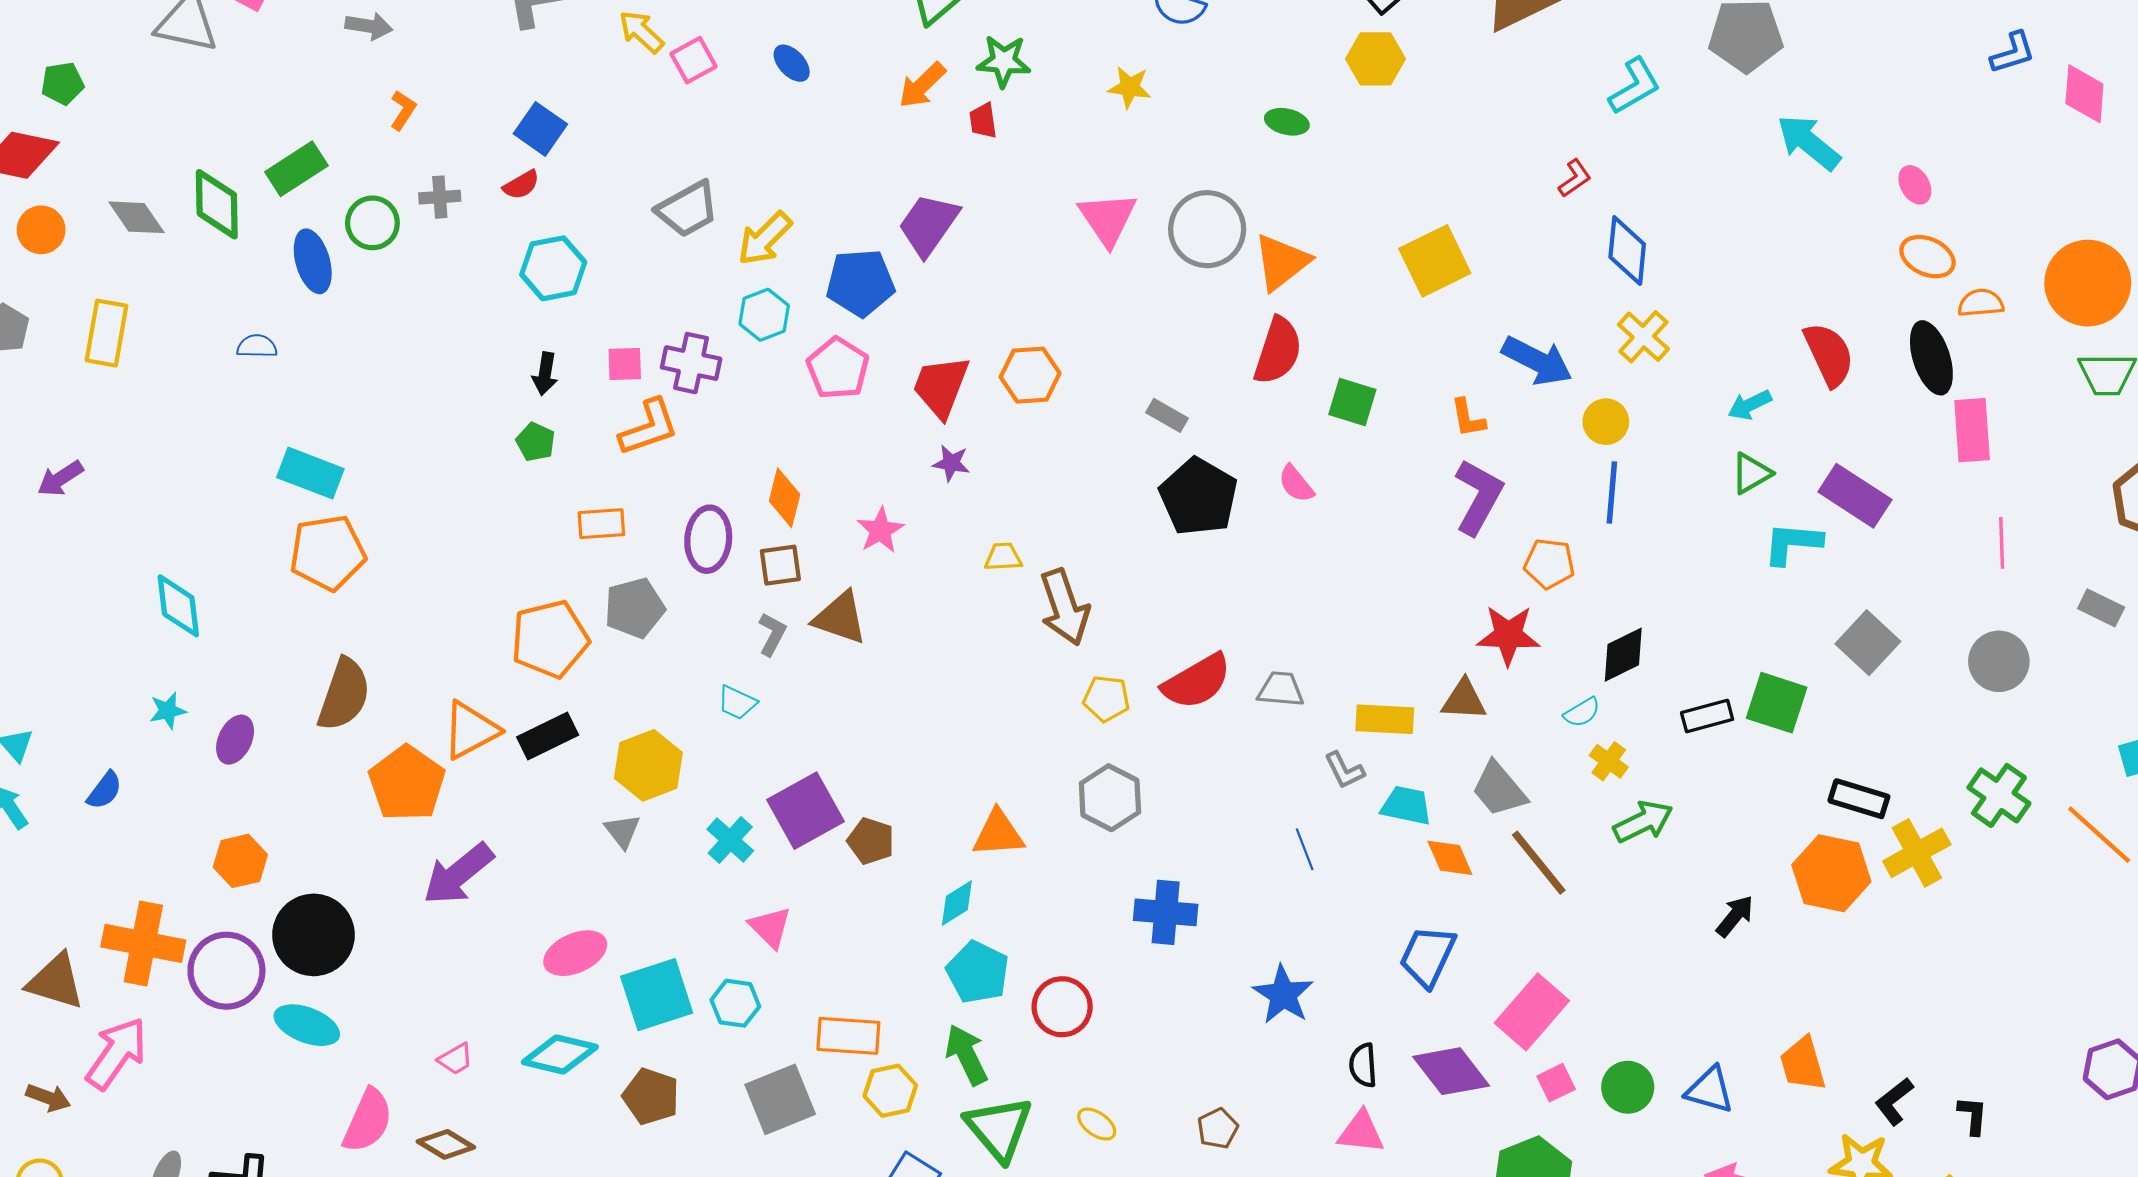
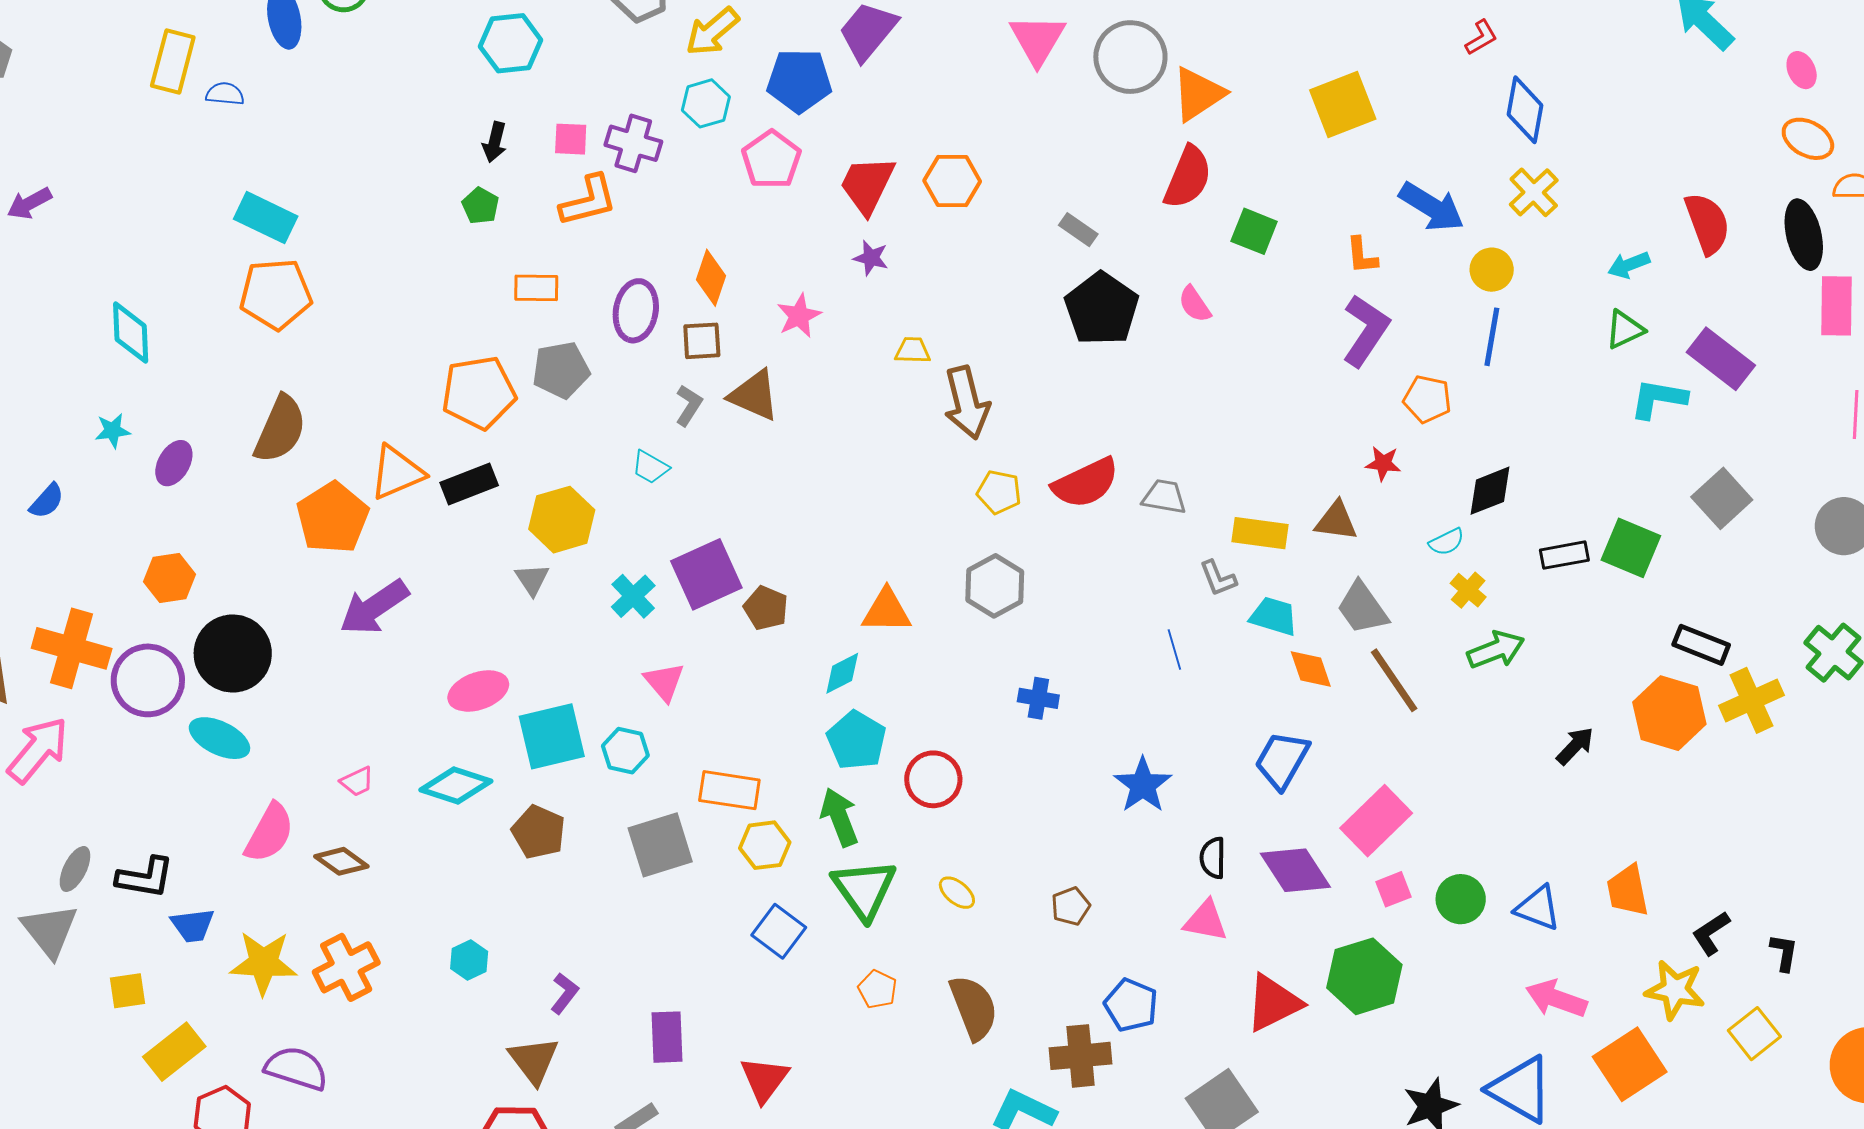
yellow rectangle: (107, 333) -> (173, 62), moved
red star: (1508, 635) -> (1383, 463), size x0.6
blue cross: (1166, 912) -> (1038, 698), size x0.7

